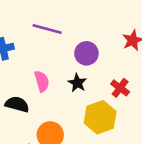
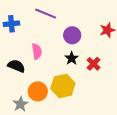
black star: (77, 83) -> (72, 58), moved
yellow hexagon: (100, 117) -> (63, 86), moved

